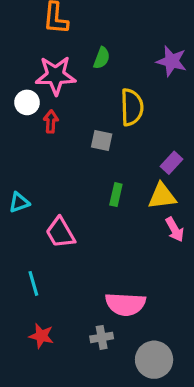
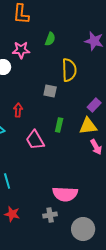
pink star: (56, 75) -> (21, 50), size x0.7
red arrow: (51, 121) -> (18, 110), moved
pink trapezoid: (60, 233) -> (35, 140), moved

